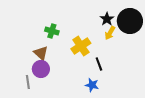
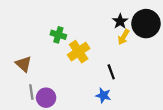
yellow cross: (81, 46) -> (79, 52), moved
brown triangle: (41, 53) -> (24, 64), moved
purple circle: (41, 69) -> (46, 98), moved

